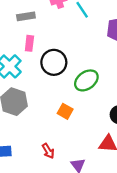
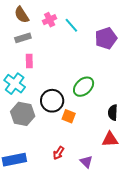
black circle: (54, 62) -> (52, 101), moved
red arrow: (48, 151) -> (59, 153), turned 72

